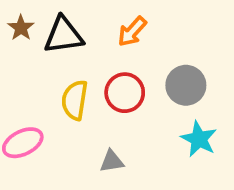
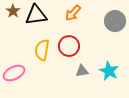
gray circle: (186, 85) -> (115, 21), moved
gray triangle: (112, 161) -> (82, 71), moved

